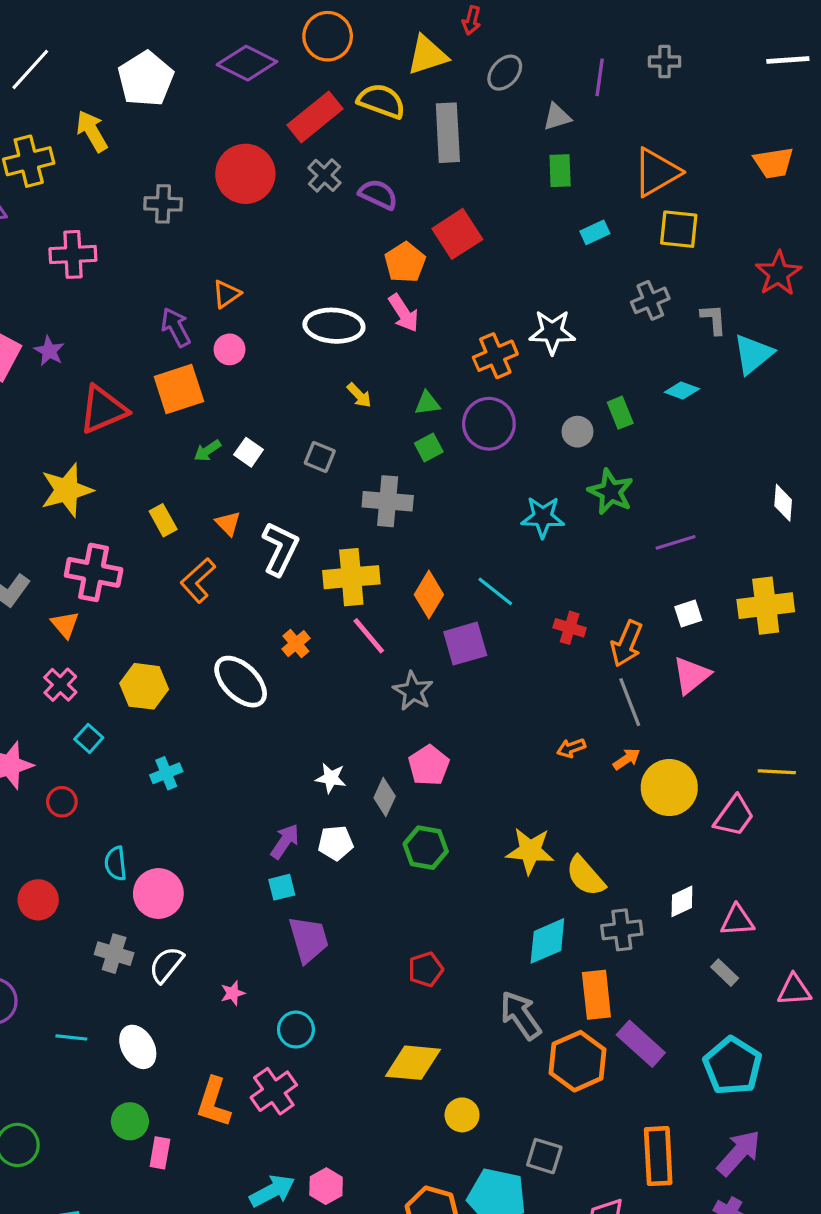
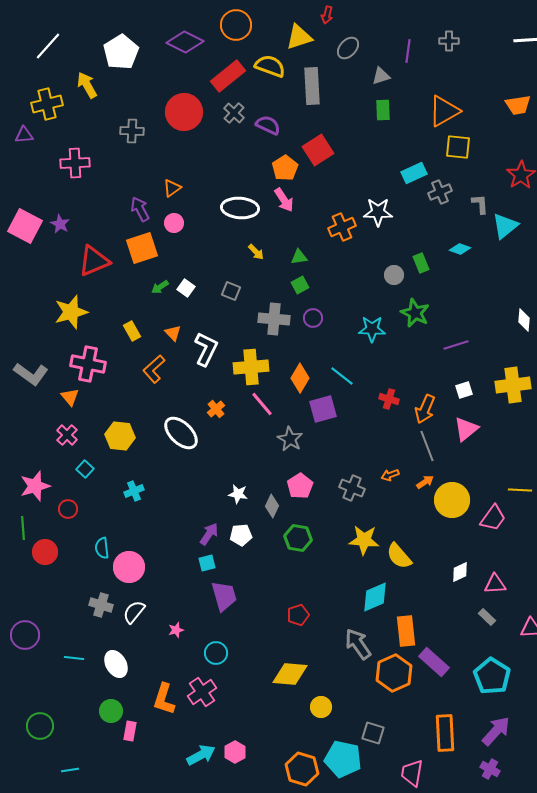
cyan rectangle: (595, 232) -> (414, 173), moved, size x1.4
purple circle: (489, 424) -> (313, 318), moved, size x0.6
red circle: (38, 900) -> (45, 552), moved
gray cross: (622, 930) -> (352, 488), moved, turned 30

